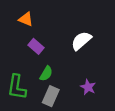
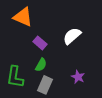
orange triangle: (26, 19) -> (23, 17), size x1.5
purple rectangle: (36, 46) -> (40, 43), moved

